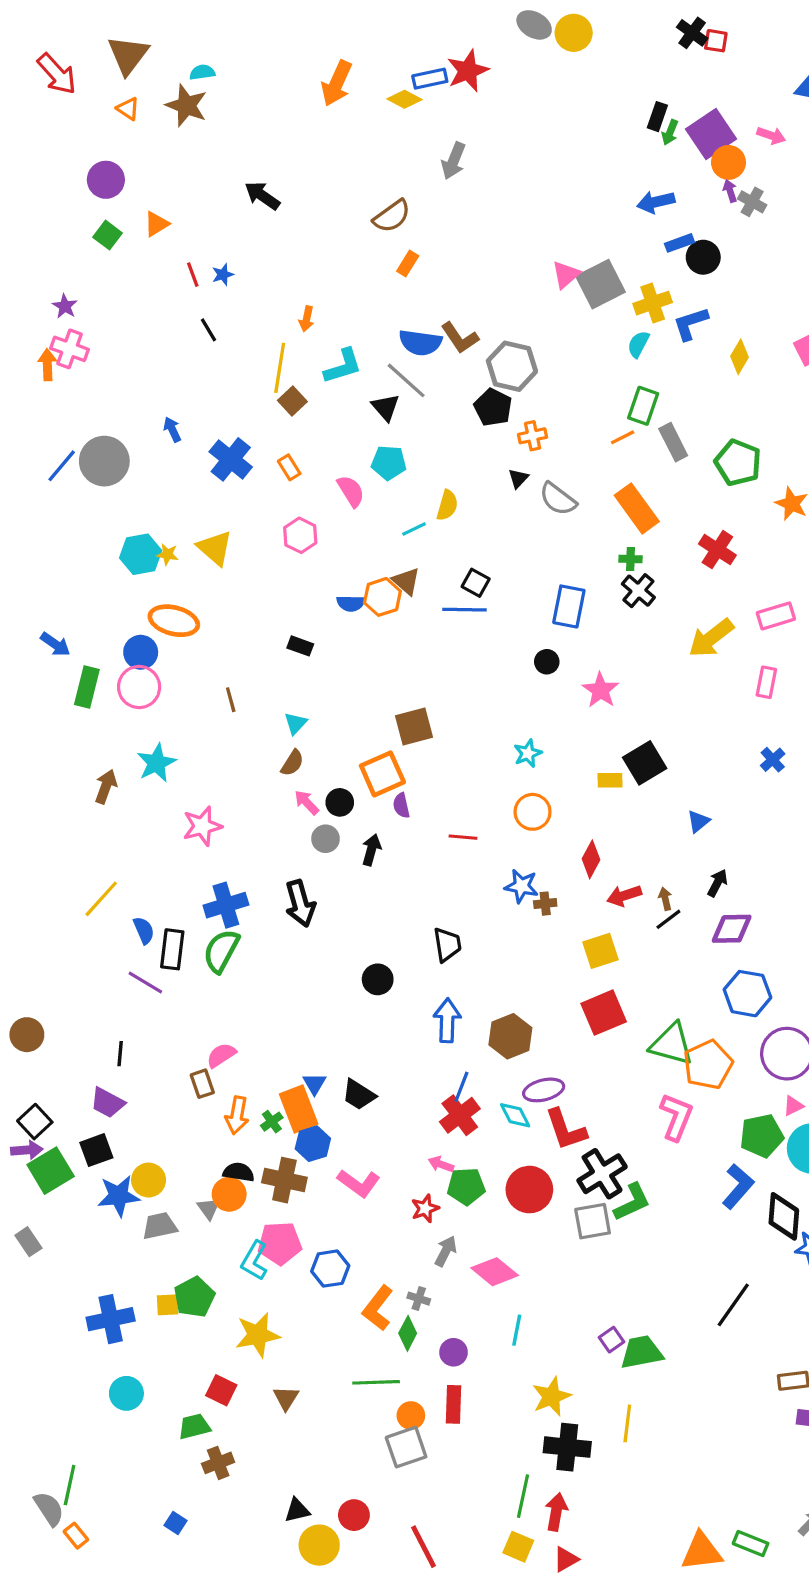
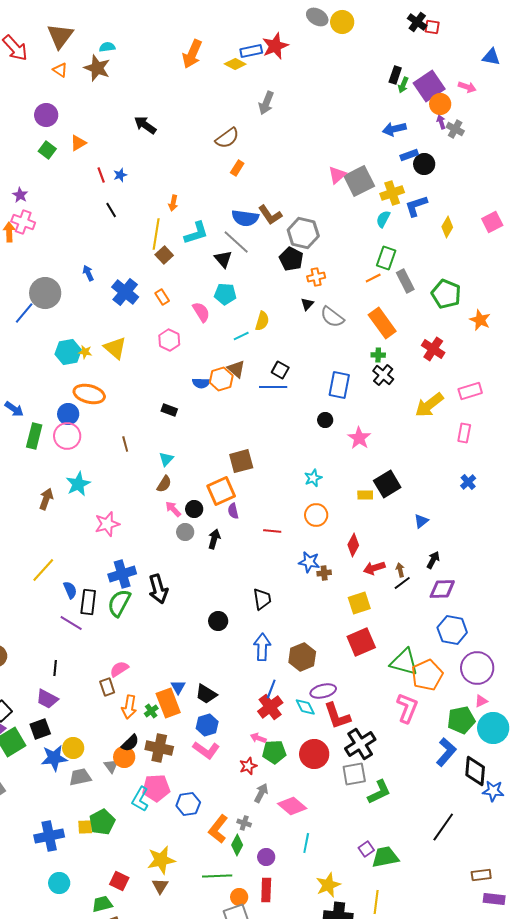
blue line: (62, 466) -> (24, 313), moved
black arrow: (300, 904) -> (158, 589), moved
blue hexagon: (313, 1144) -> (207, 725), moved
black semicircle: (239, 1172) -> (130, 743), turned 126
green L-shape: (632, 1202) -> (379, 792), moved
yellow star: (258, 1335) -> (161, 860), moved

